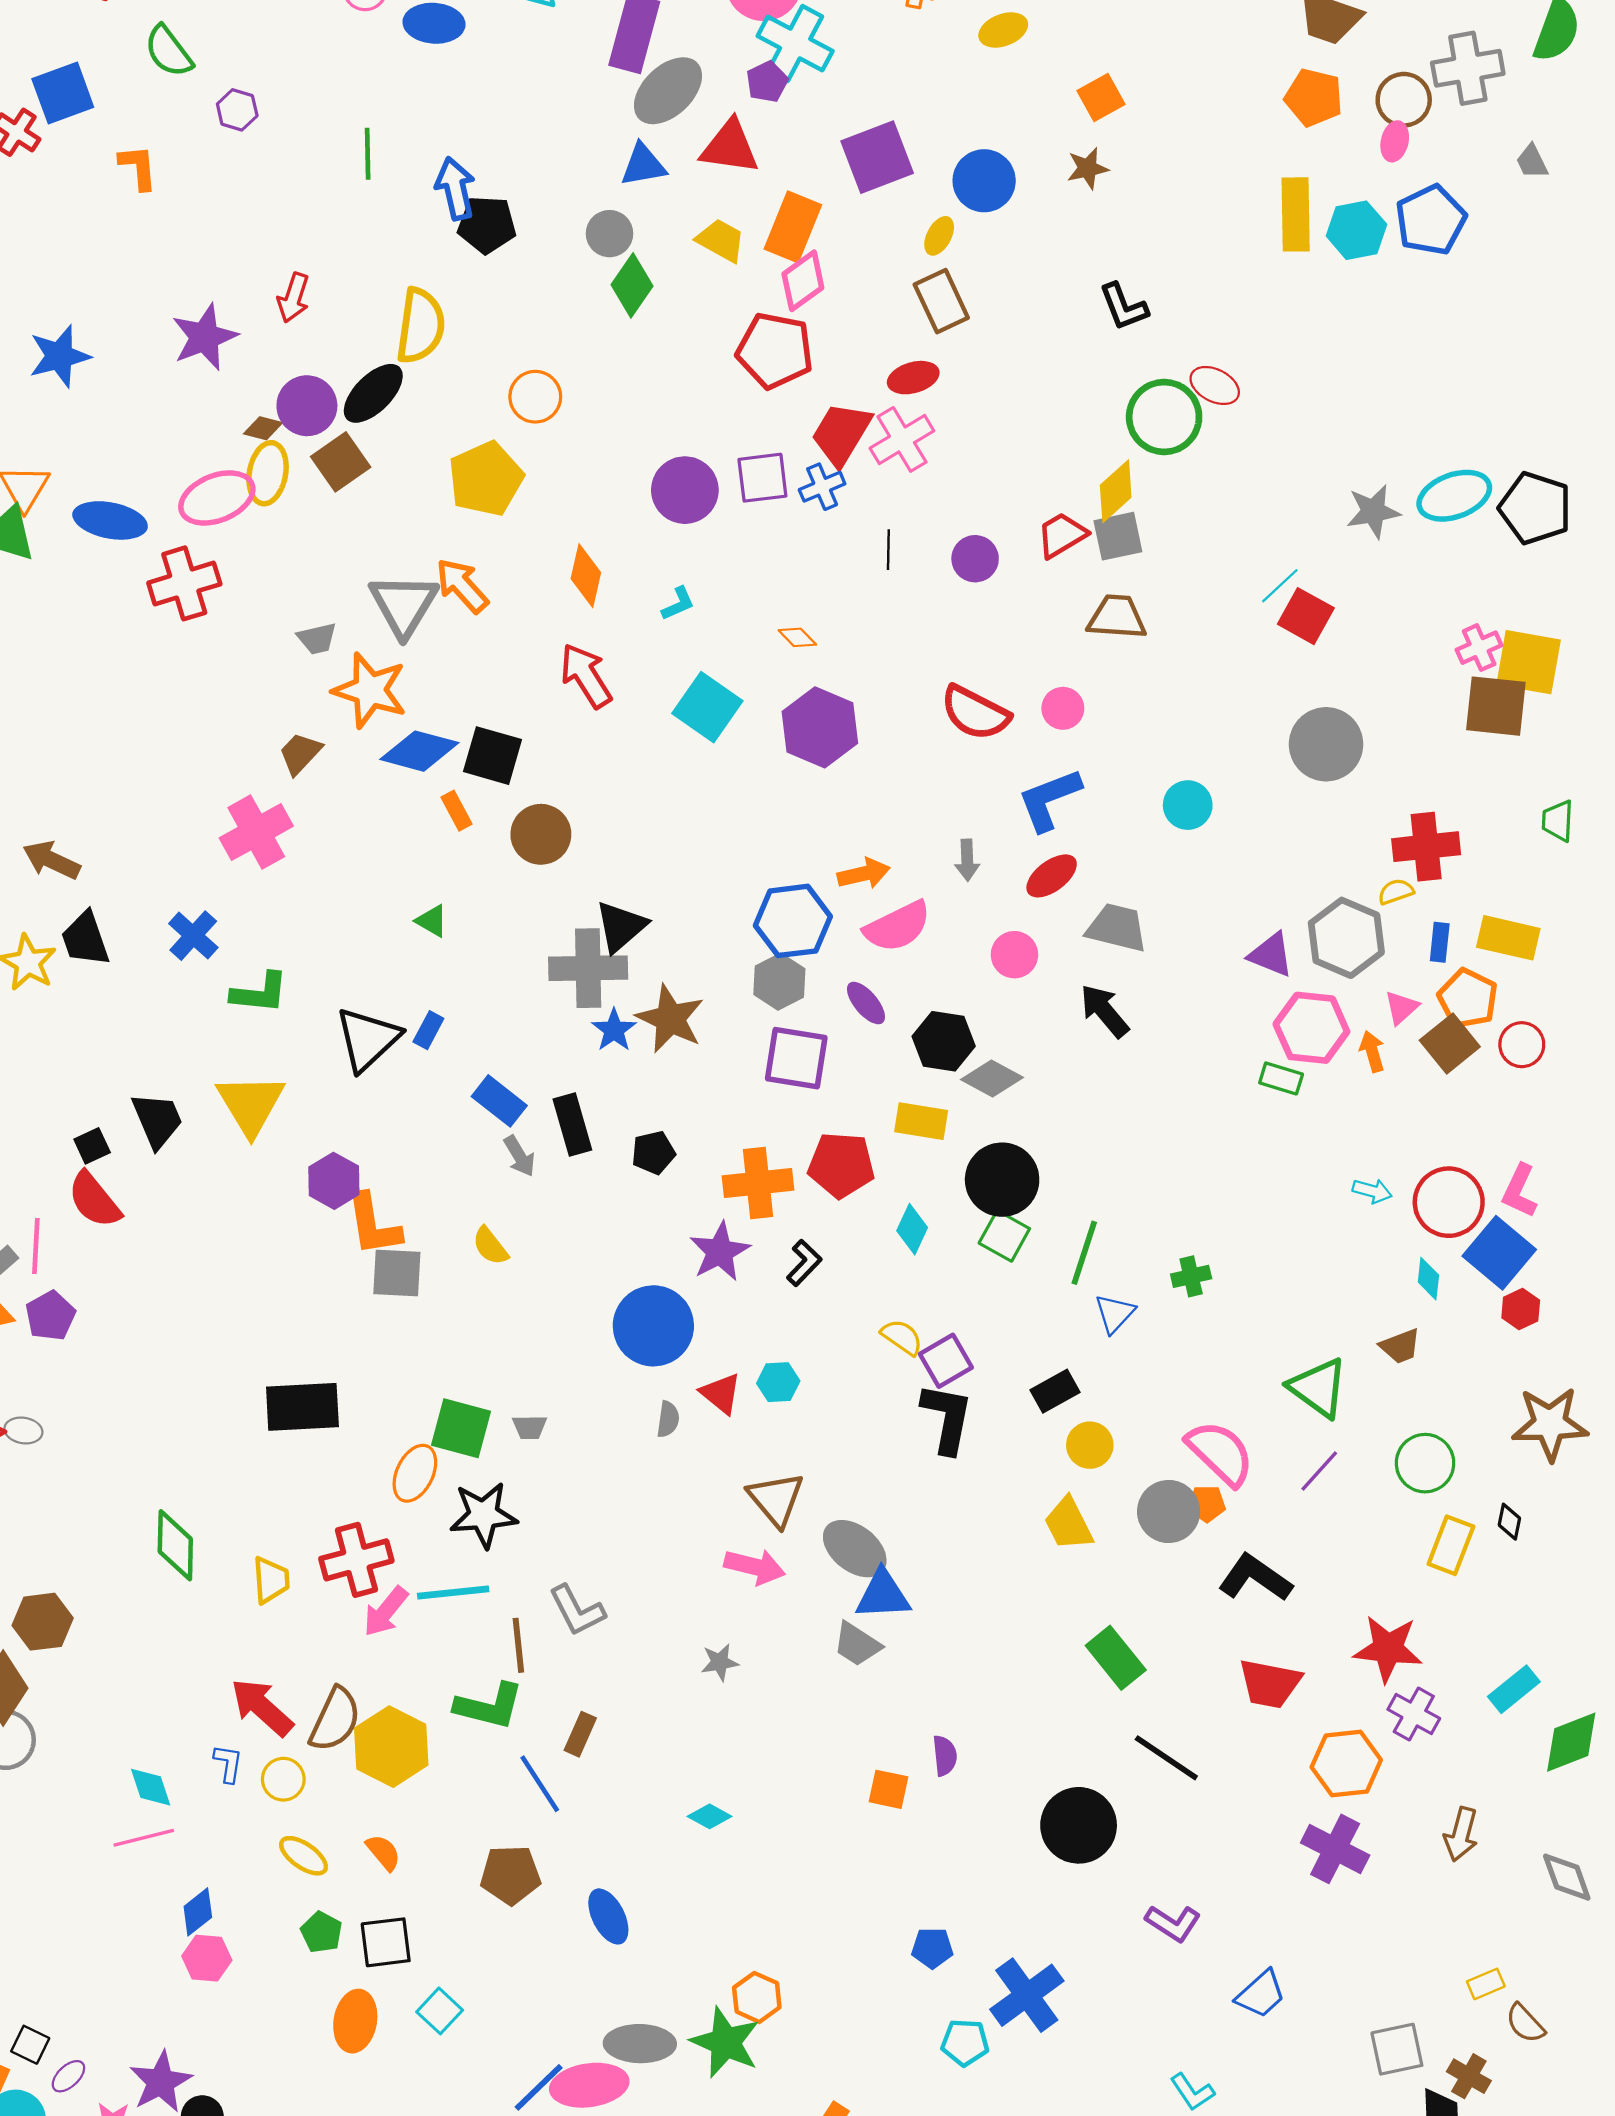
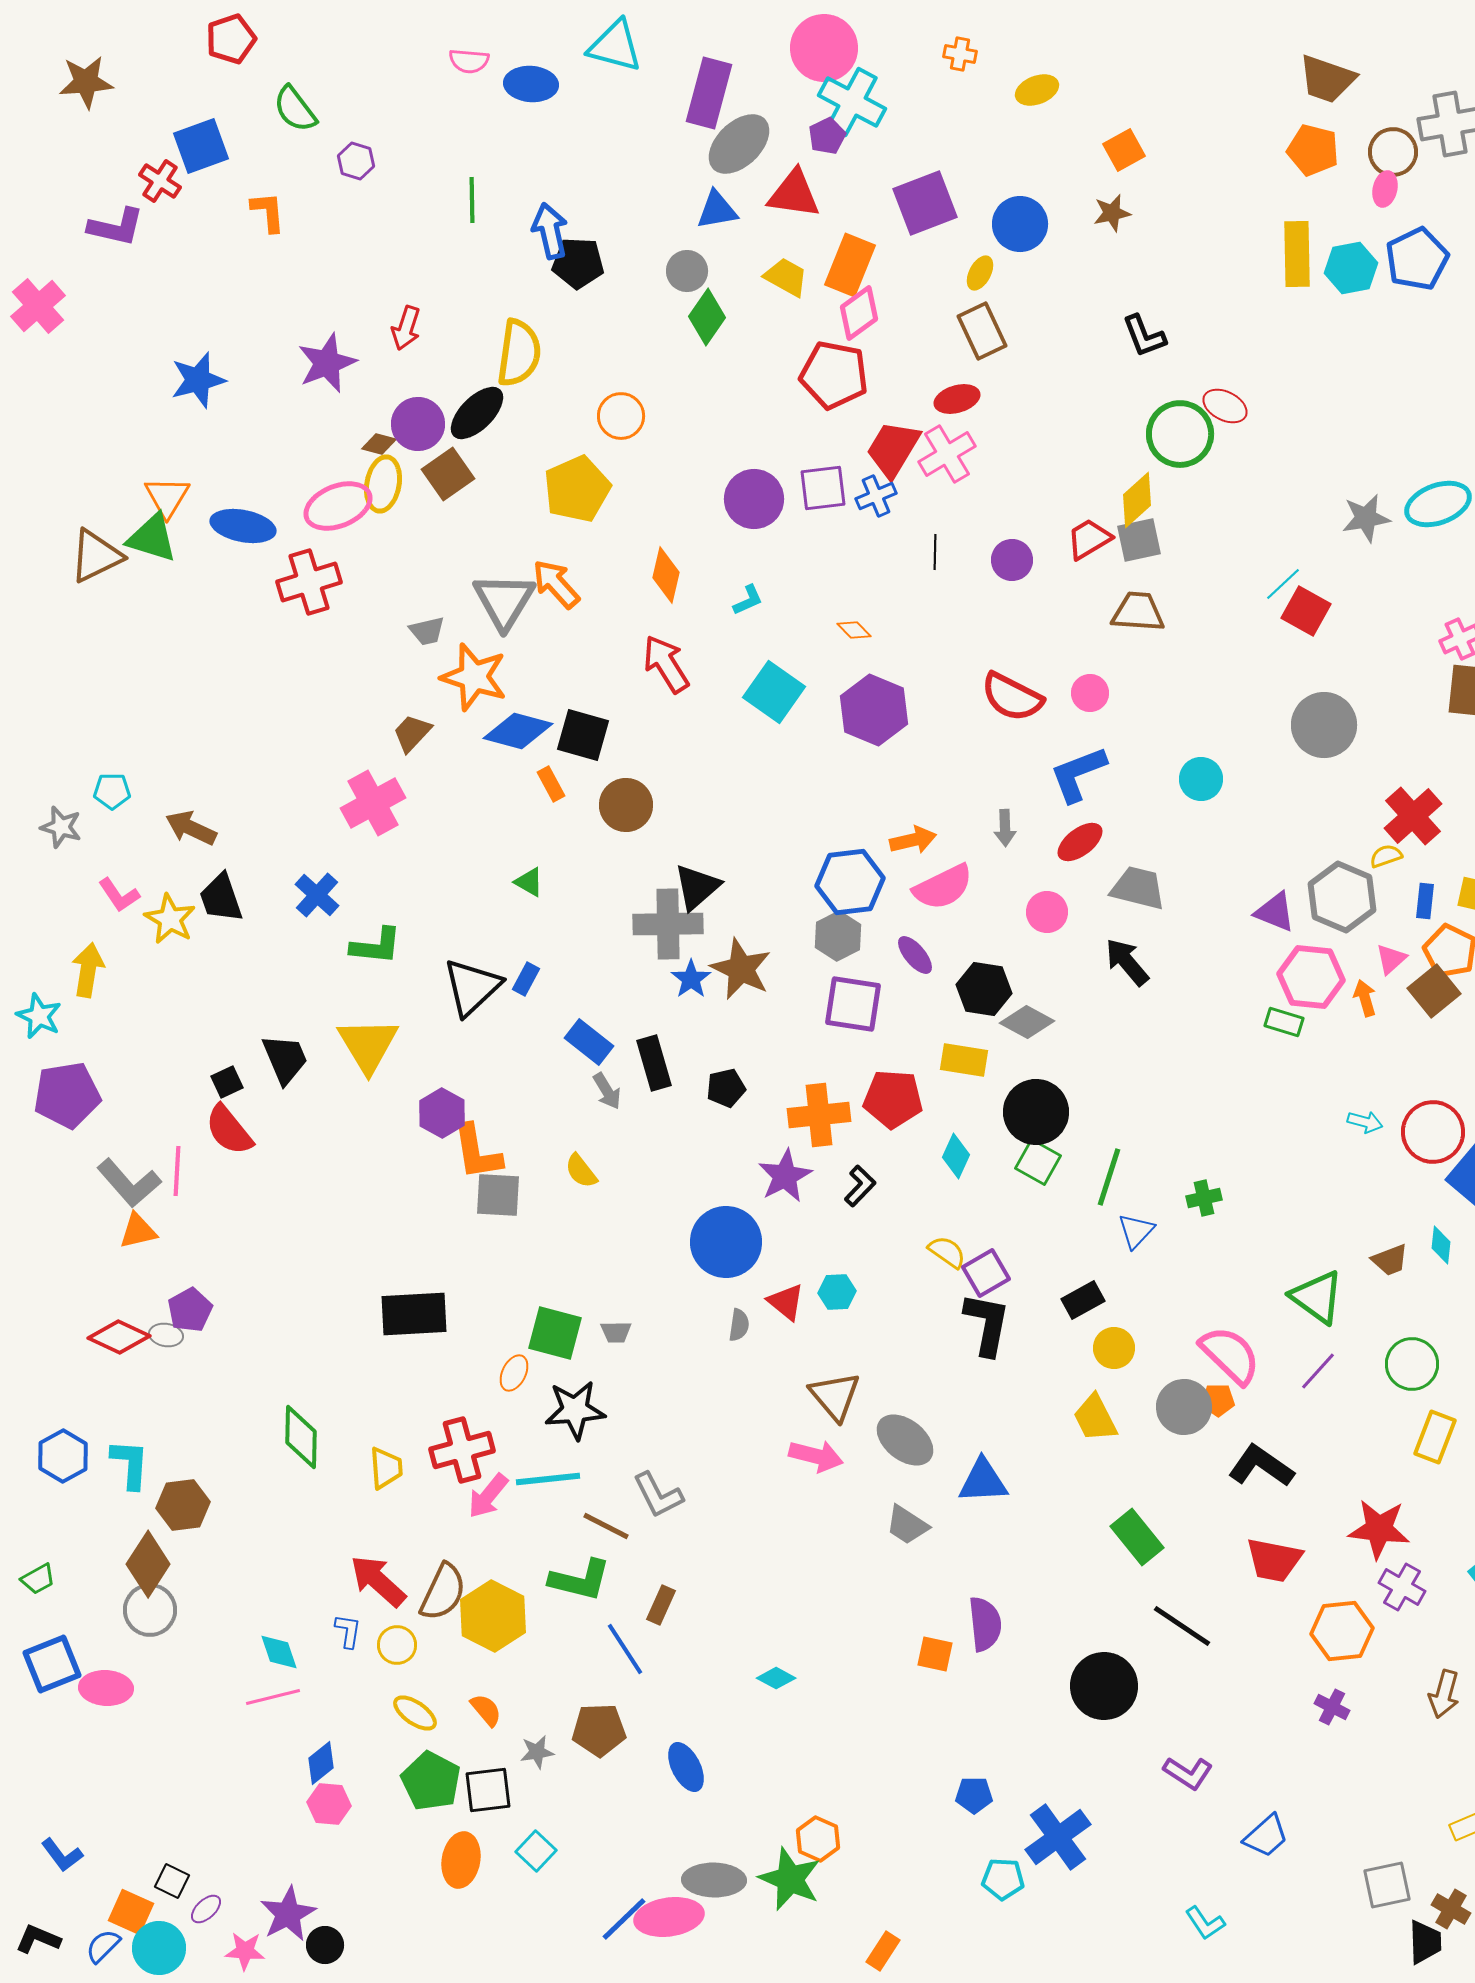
red cross: (1426, 847) -> (1413, 816), turned -36
cyan diamond: (1428, 1279) -> (1441, 1245), moved
purple pentagon: (50, 1316) -> (190, 1310), moved
orange ellipse: (415, 1473) -> (514, 1373), size x0.7
blue triangle: (883, 1595) -> (983, 1481), moved
brown line: (518, 1645) -> (606, 1526), turned -57
gray star: (720, 1662) -> (537, 1752), moved
purple semicircle: (945, 1756) -> (985, 1624), size x1.5
purple cross: (1335, 1849) -> (1332, 1707), size x0.6
green pentagon: (322, 1932) -> (431, 1781), size x1.6

